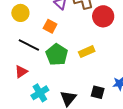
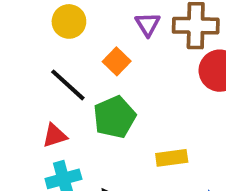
yellow rectangle: (87, 52) -> (172, 158), moved
red triangle: (21, 72) -> (55, 136), moved

